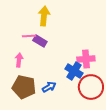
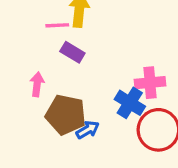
pink line: (29, 36) -> (57, 25), moved
brown pentagon: (24, 87) -> (66, 115), moved

